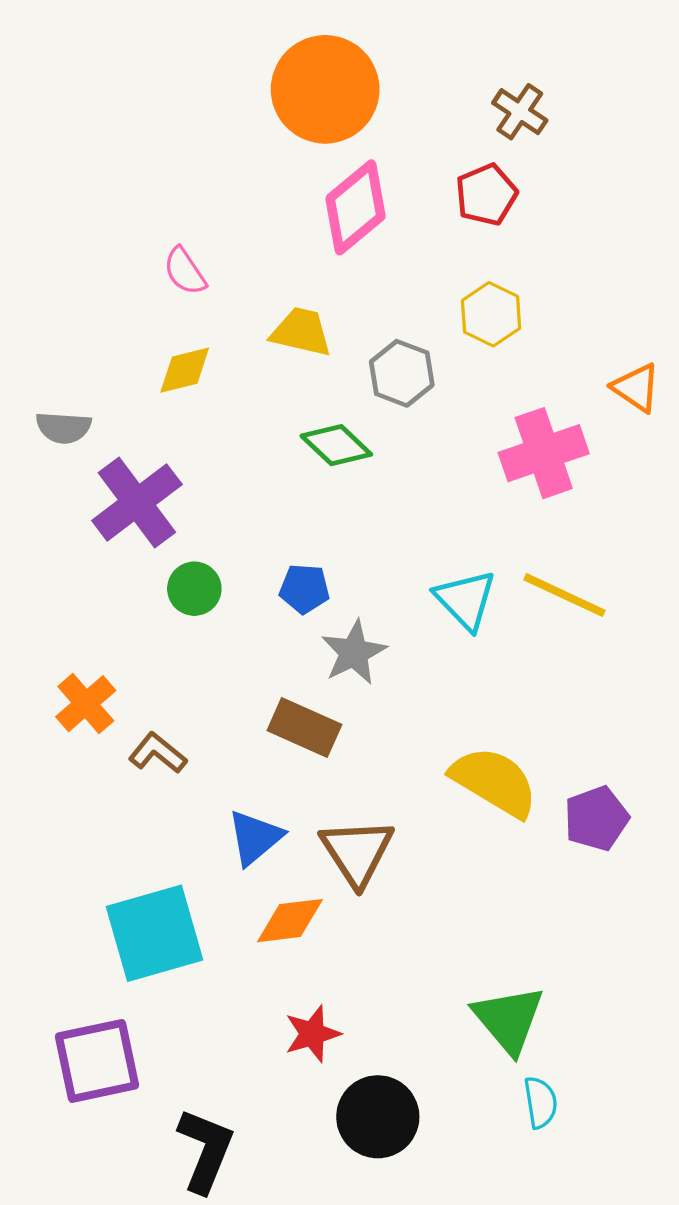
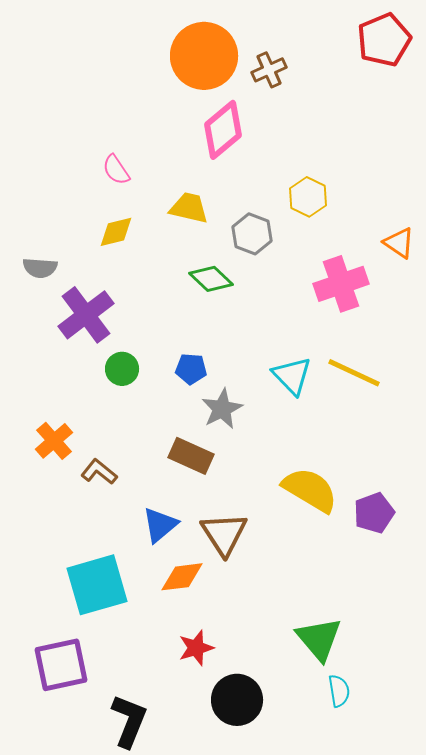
brown cross: (520, 112) -> (269, 70), moved, turned 32
red pentagon: (486, 195) -> (384, 40), moved, size x1.4

